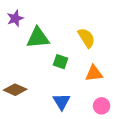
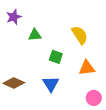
green triangle: (38, 38) -> (35, 35), size x0.6
blue triangle: (62, 102) -> (51, 84), moved

